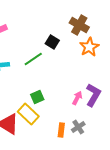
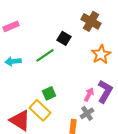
orange star: (89, 47) -> (101, 54), moved
gray cross: (78, 127) -> (87, 113), moved

